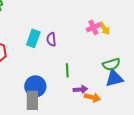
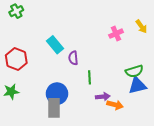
yellow arrow: (104, 28) -> (141, 26), moved
cyan rectangle: (33, 38) -> (55, 45), turned -60
purple semicircle: (51, 39) -> (73, 58), moved

